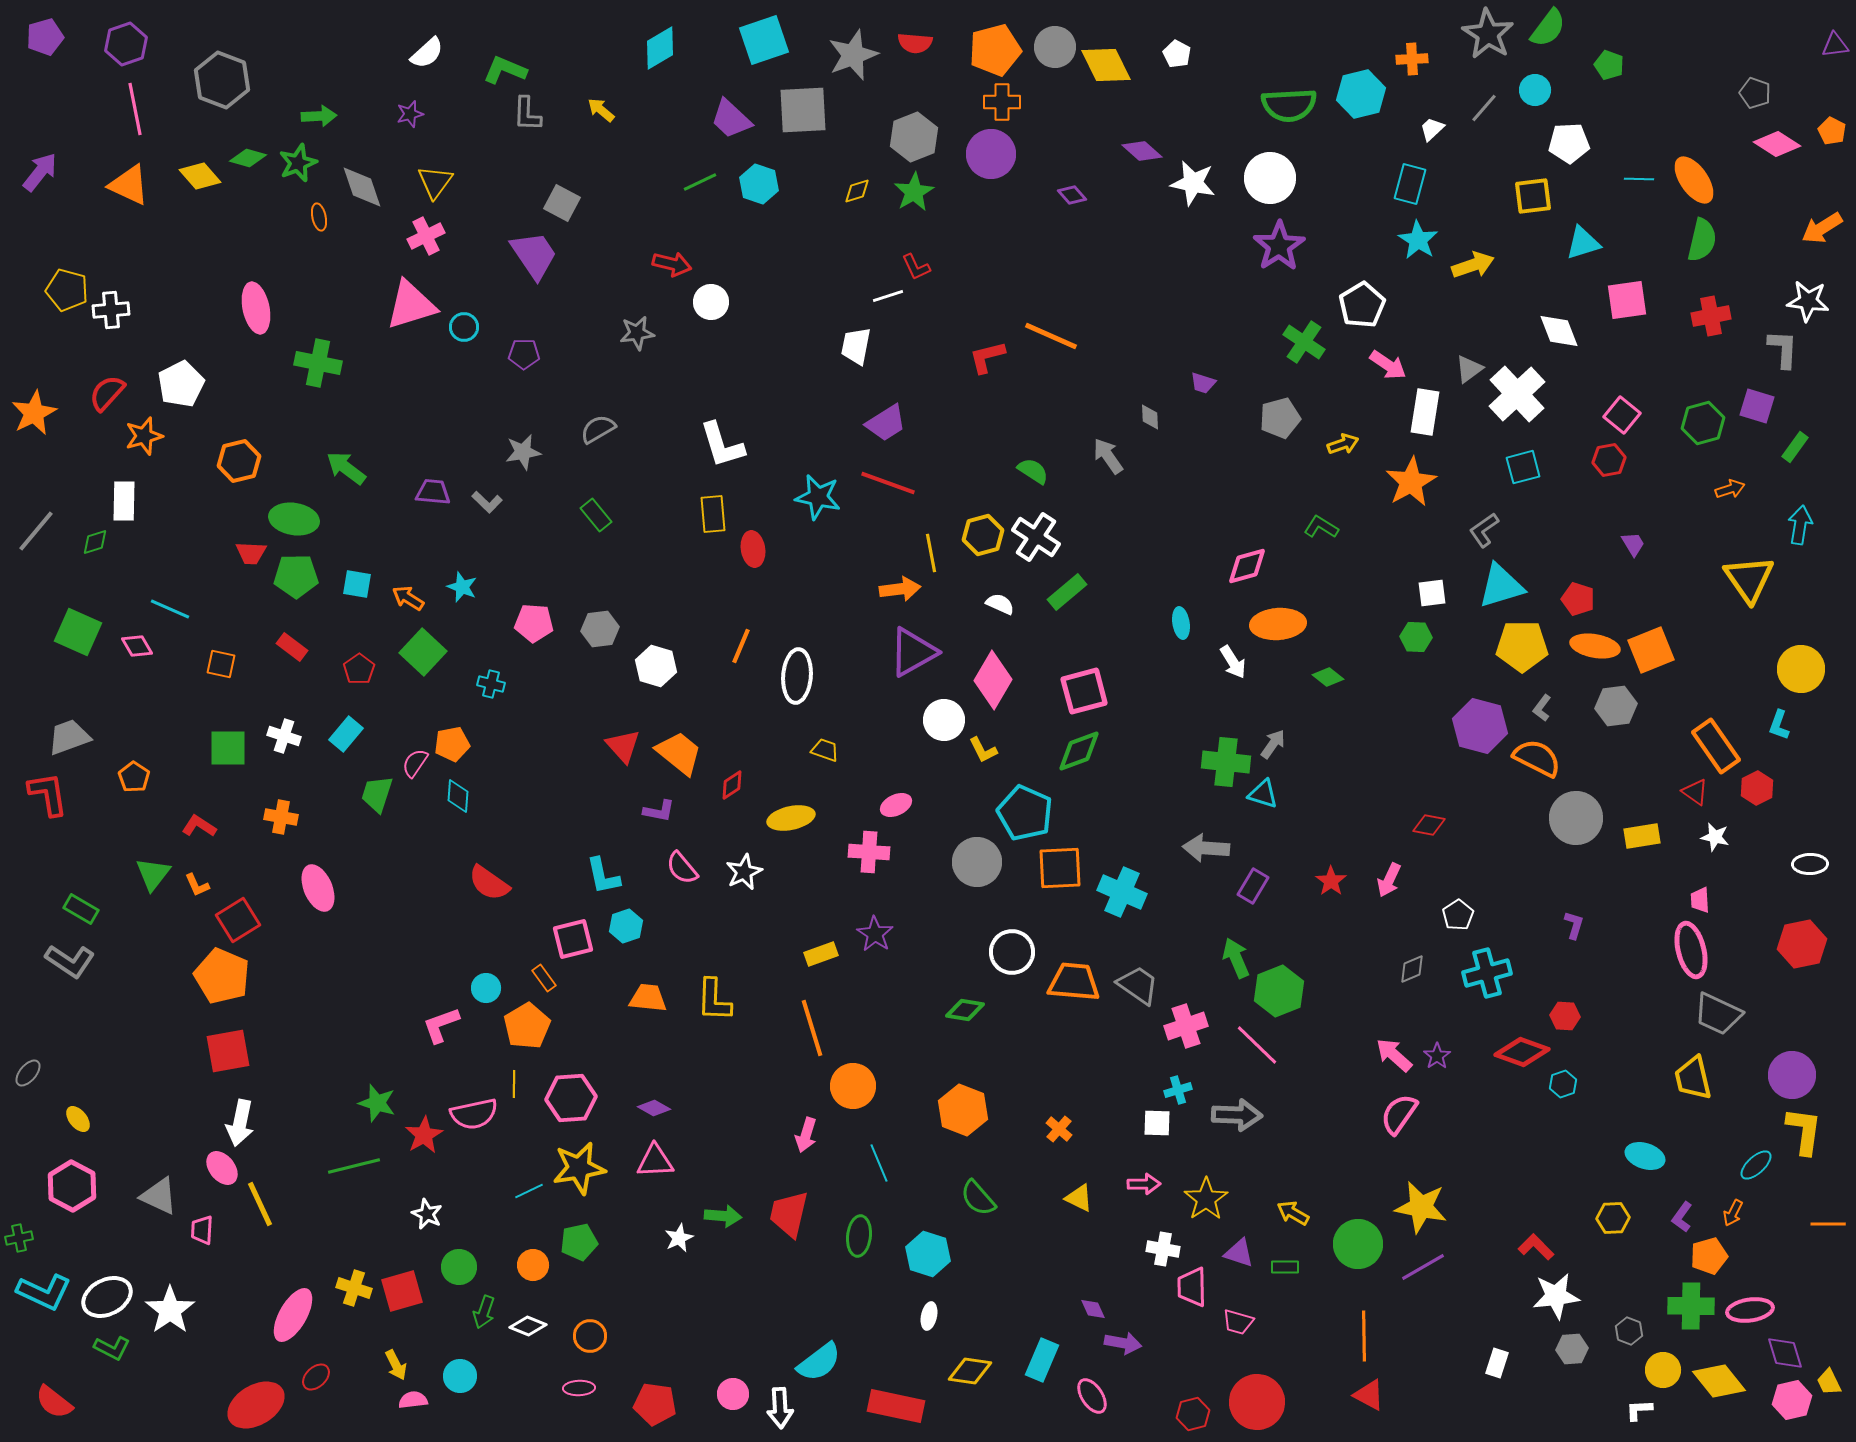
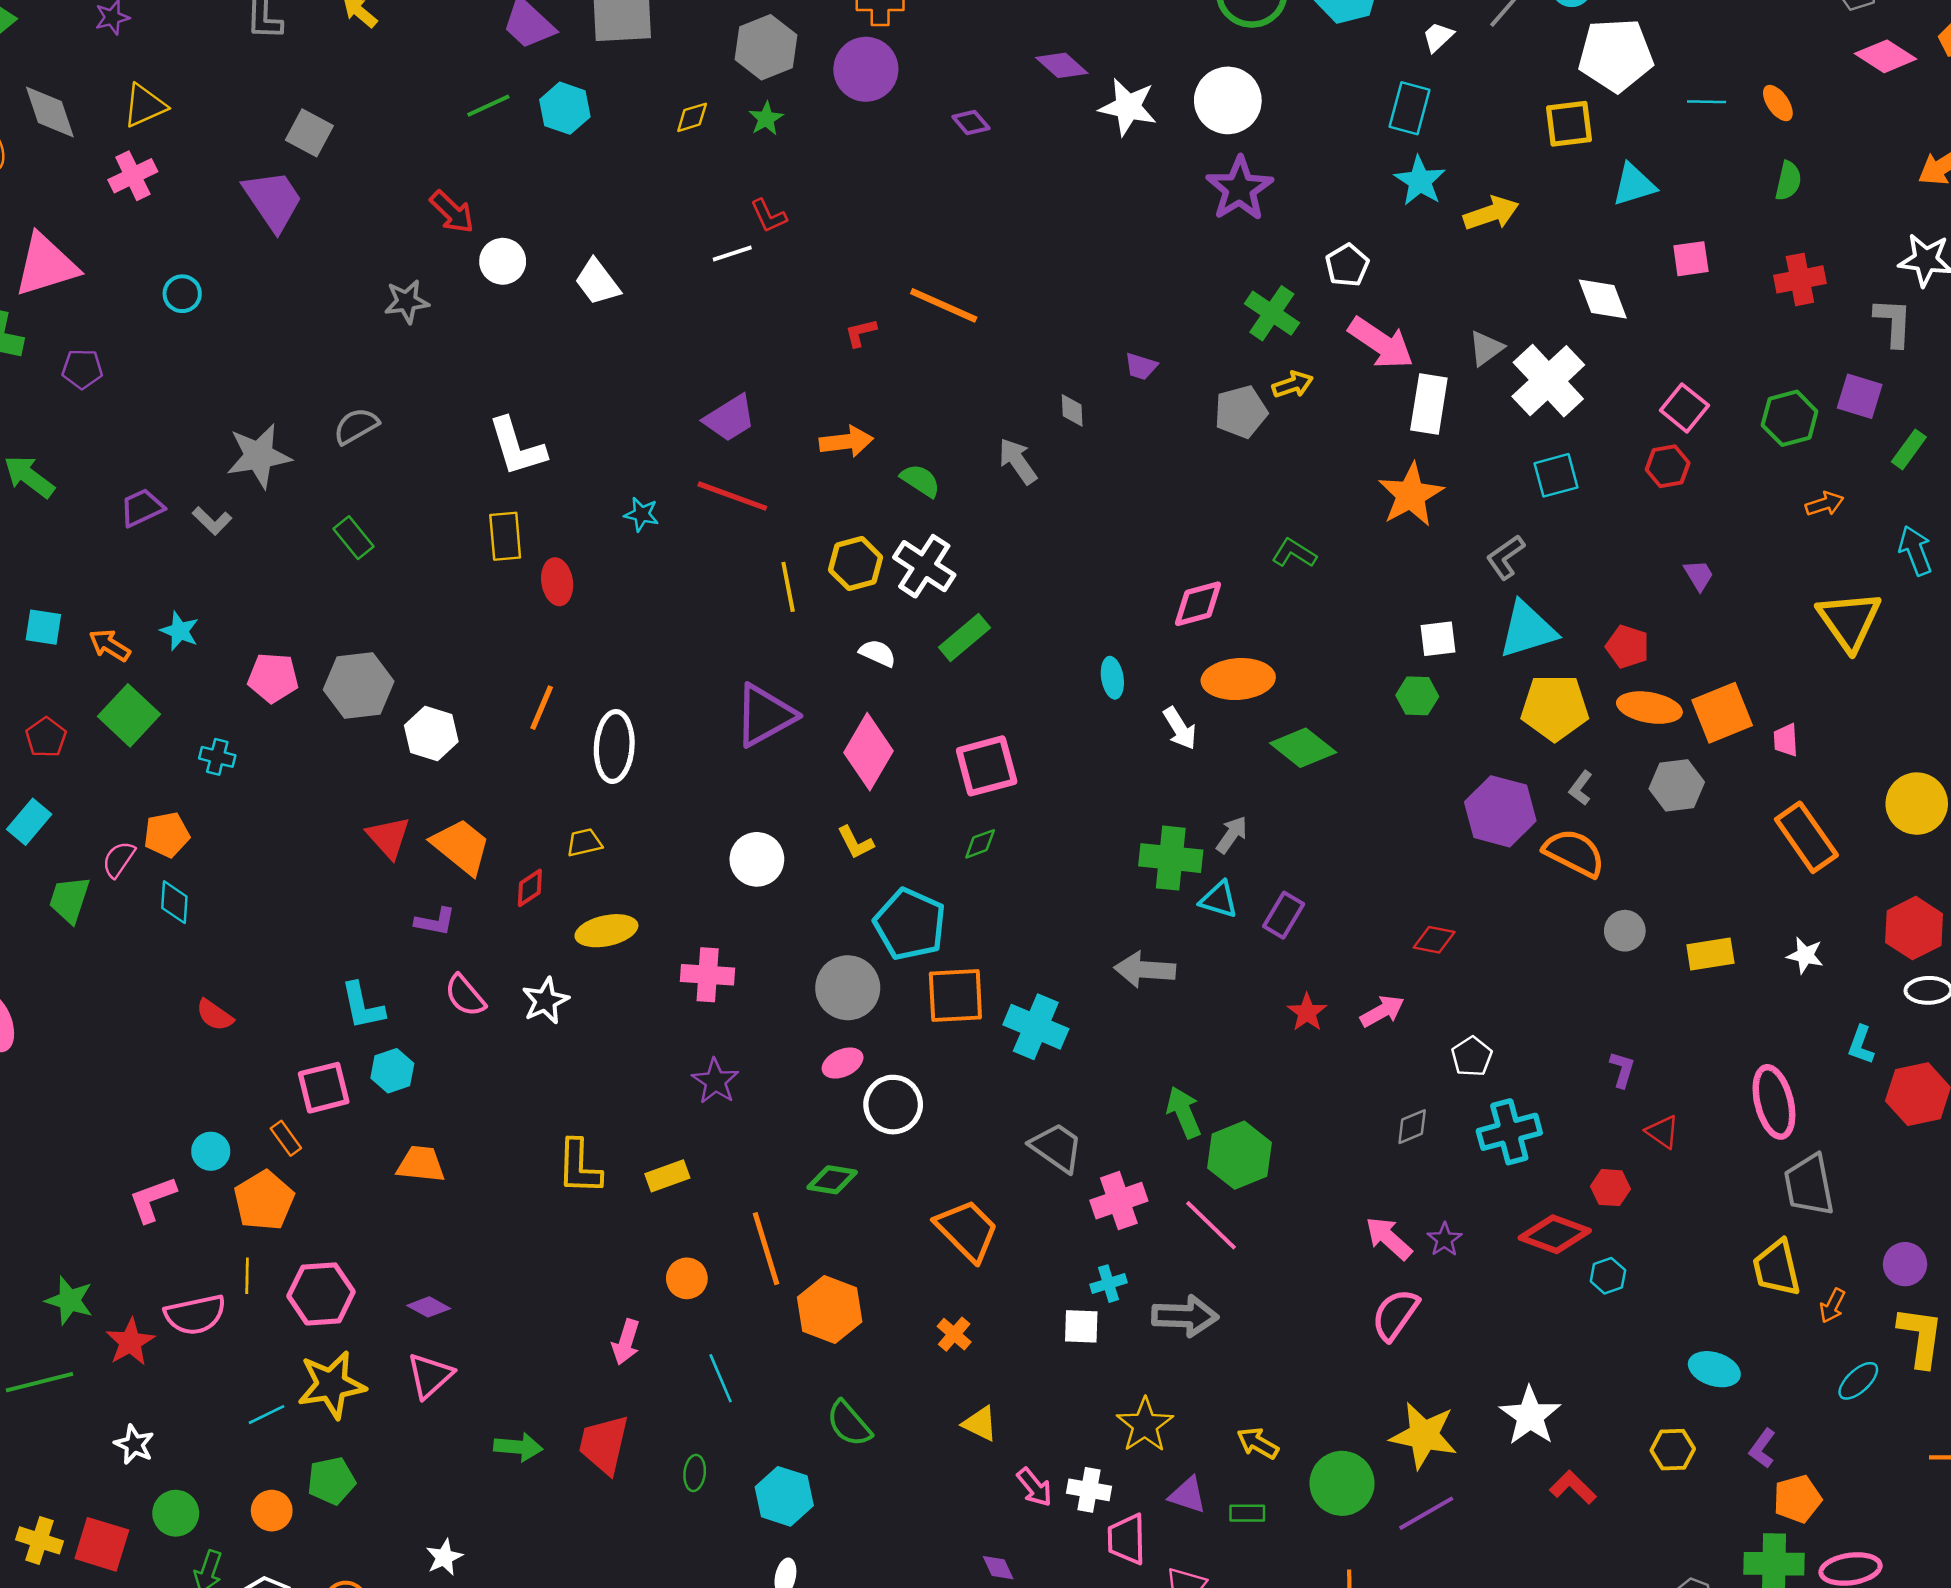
white pentagon: (1569, 143) -> (1616, 55), size x1.4
orange ellipse: (1694, 180) -> (1778, 103), size x0.6
yellow triangle: (435, 182) -> (145, 106), turned 30
green star: (914, 192) -> (766, 119), size x0.7
green semicircle: (1702, 240) -> (1788, 181), size x0.7
red arrow: (672, 264) -> (452, 212), turned 30
pink square: (1627, 300) -> (1691, 259), size x0.7
pink triangle: (411, 305) -> (46, 265), moved
white pentagon: (1362, 305) -> (1347, 265), size x0.7
white trapezoid: (856, 346) -> (597, 282), moved, turned -48
purple pentagon: (524, 354) -> (82, 369), moved
red L-shape: (987, 357) -> (861, 333), size x0.7
pink arrow: (1388, 365) -> (1381, 343), size x1.4
yellow arrow: (1343, 444) -> (1293, 385), moved
gray star: (523, 452) -> (259, 456), size x1.4
purple trapezoid: (433, 492) -> (142, 508), turned -30
cyan star: (818, 497) -> (641, 514), size x0.6
cyan arrow: (1800, 525) -> (1915, 551), turned -30
orange arrow: (900, 589) -> (846, 442), moved
gray hexagon: (600, 629) -> (359, 686), size x1.4
yellow circle: (1801, 669) -> (1917, 804), moved
green diamond: (1328, 677) -> (1303, 748), size x1.6
white circle: (944, 720) -> (757, 859), moved
cyan L-shape: (1779, 725) -> (1861, 1045), moved
yellow trapezoid: (825, 750) -> (584, 842), moved, turned -32
green diamond: (1079, 751) -> (980, 844), size x0.6
red hexagon: (1757, 788) -> (1914, 928), moved, size x1.4
red triangle: (1695, 792) -> (1662, 1132), moved
pink ellipse: (896, 805) -> (843, 1063), moved
gray circle: (1576, 818) -> (1625, 931), size x0.6
pink arrow: (1389, 880) -> (1382, 1011), turned -144
red semicircle: (489, 883) -> (215, 1015), size x0.7
purple rectangle: (1253, 886) -> (1284, 915), moved
pink trapezoid: (1700, 900) -> (1786, 740), moved
yellow rectangle: (821, 954) -> (667, 1176), moved
orange trapezoid: (1074, 982) -> (967, 1230), moved, turned 40
yellow L-shape: (714, 1000) -> (579, 1167), moved
gray trapezoid: (1718, 1014) -> (1809, 1185), turned 54
orange line: (812, 1028) -> (766, 1249), moved
purple circle: (1792, 1075) -> (1905, 1264), size x0.7
orange circle: (853, 1086) -> (687, 1278), size x0.7
pink triangle: (655, 1161) -> (430, 1376), turned -39
pink arrow: (1144, 1184) -> (1035, 1487), moved, turned 52
orange arrow: (1733, 1213) -> (1832, 1306), moved
green ellipse: (859, 1236) -> (695, 1473), size x0.7
white star: (679, 1238) -> (444, 1557), moved
red square: (402, 1291) -> (102, 1544), turned 33
white star: (1556, 1296) -> (1530, 1416), moved, turned -30

